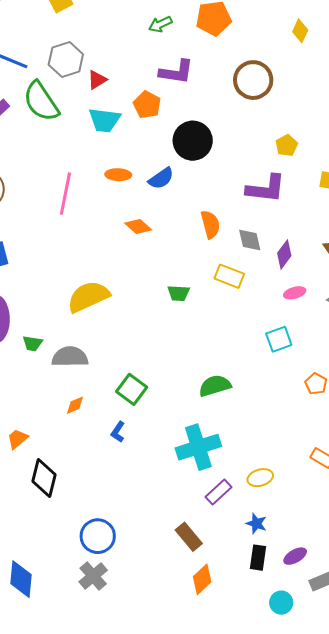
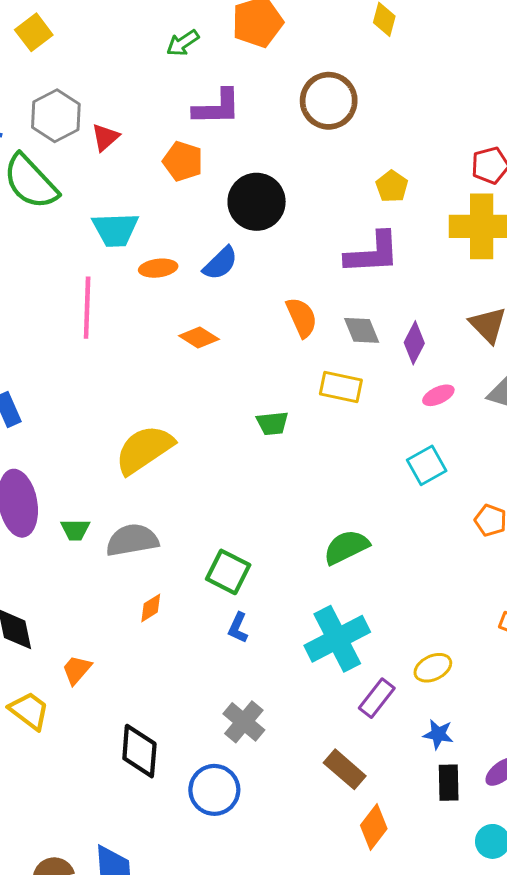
cyan trapezoid: (104, 120) -> (115, 230), moved
blue L-shape: (118, 432) -> (238, 628), moved
black diamond: (44, 478) -> (139, 751), moved
gray cross: (93, 576) -> (244, 722), moved

